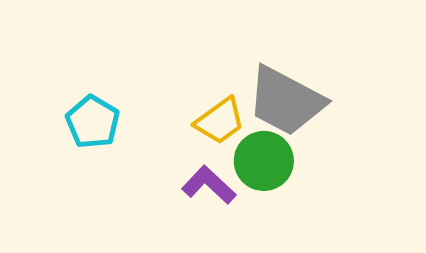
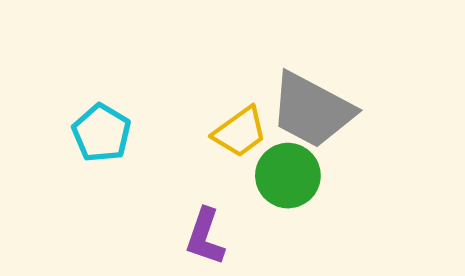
purple L-shape: (209, 185) -> (205, 237), moved, turned -114

